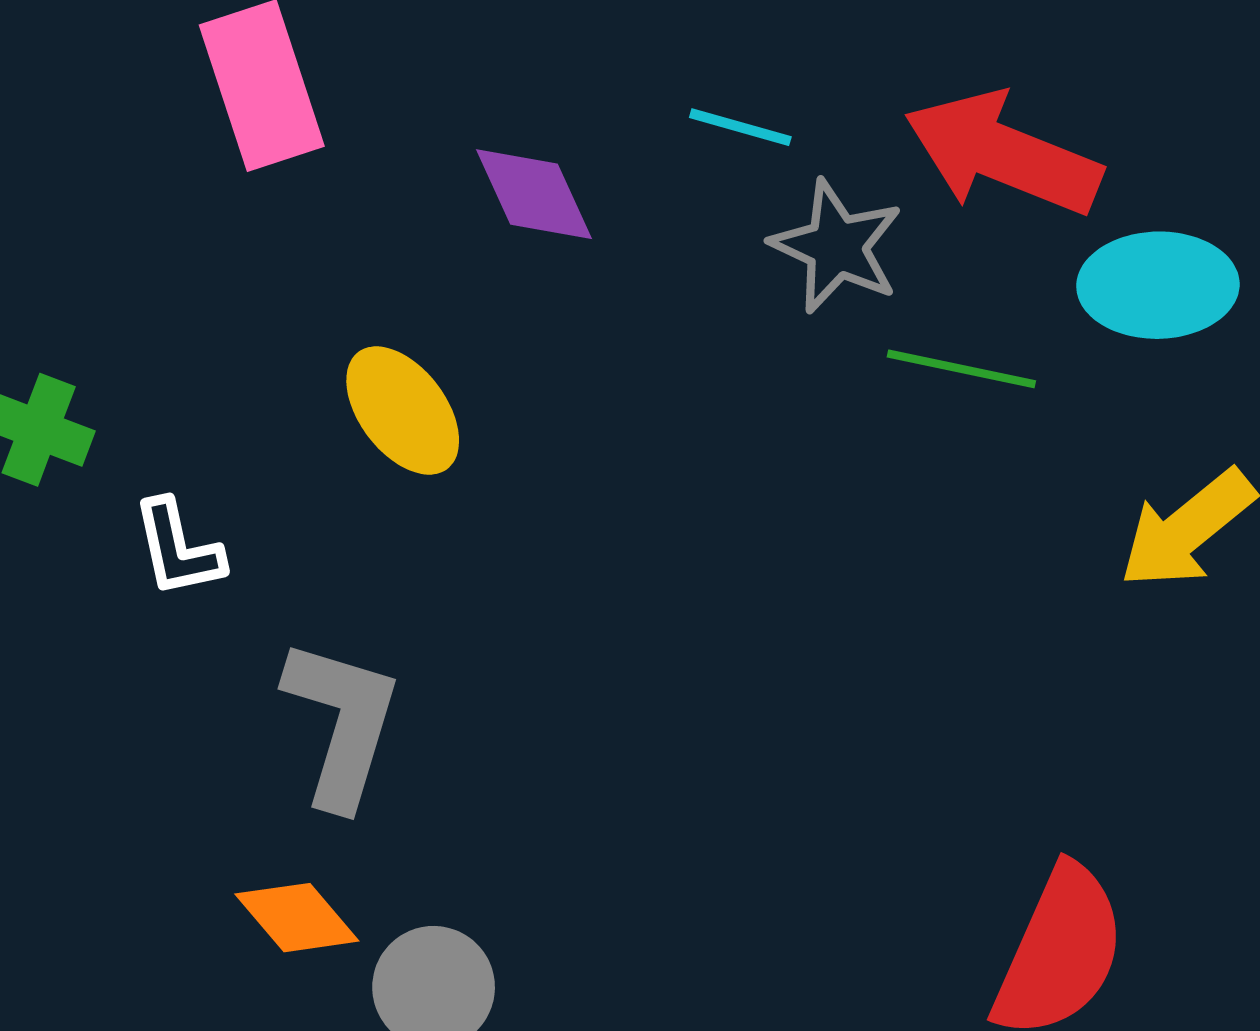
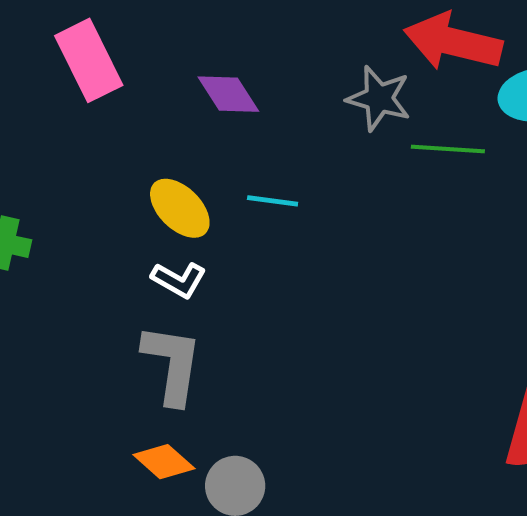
cyan line: (740, 127) -> (273, 201), moved
white L-shape: (178, 548) -> (179, 280), moved, turned -40

